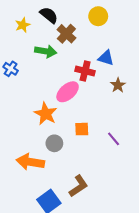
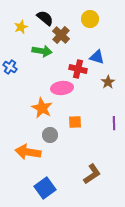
pink ellipse: (68, 92) -> (62, 88), turned 35
purple line: (114, 139) -> (114, 123), moved, turned 40
brown L-shape: (78, 186) -> (92, 174), moved

